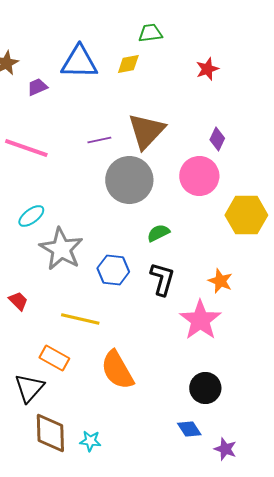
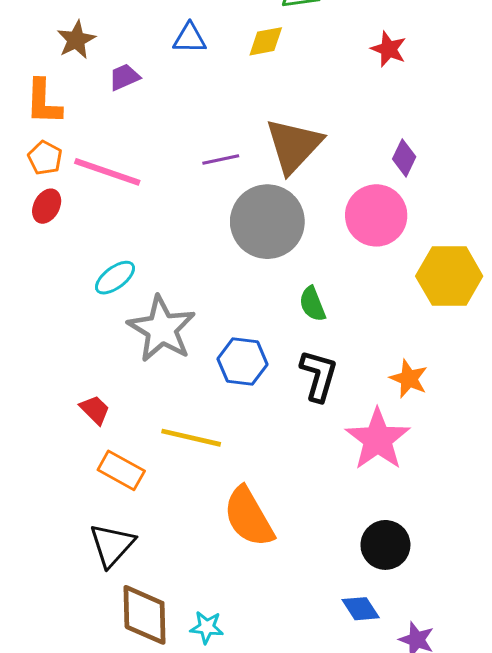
blue triangle: (79, 62) -> (190, 38), size x0.6
red star: (207, 69) -> (389, 49), turned -30
green semicircle: (158, 233) -> (312, 304), turned -85
orange rectangle: (54, 358) -> (121, 470), moved

